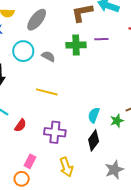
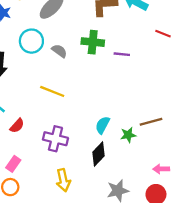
purple line: (101, 39) -> (122, 54), moved
pink rectangle: (30, 161) -> (13, 164), moved

